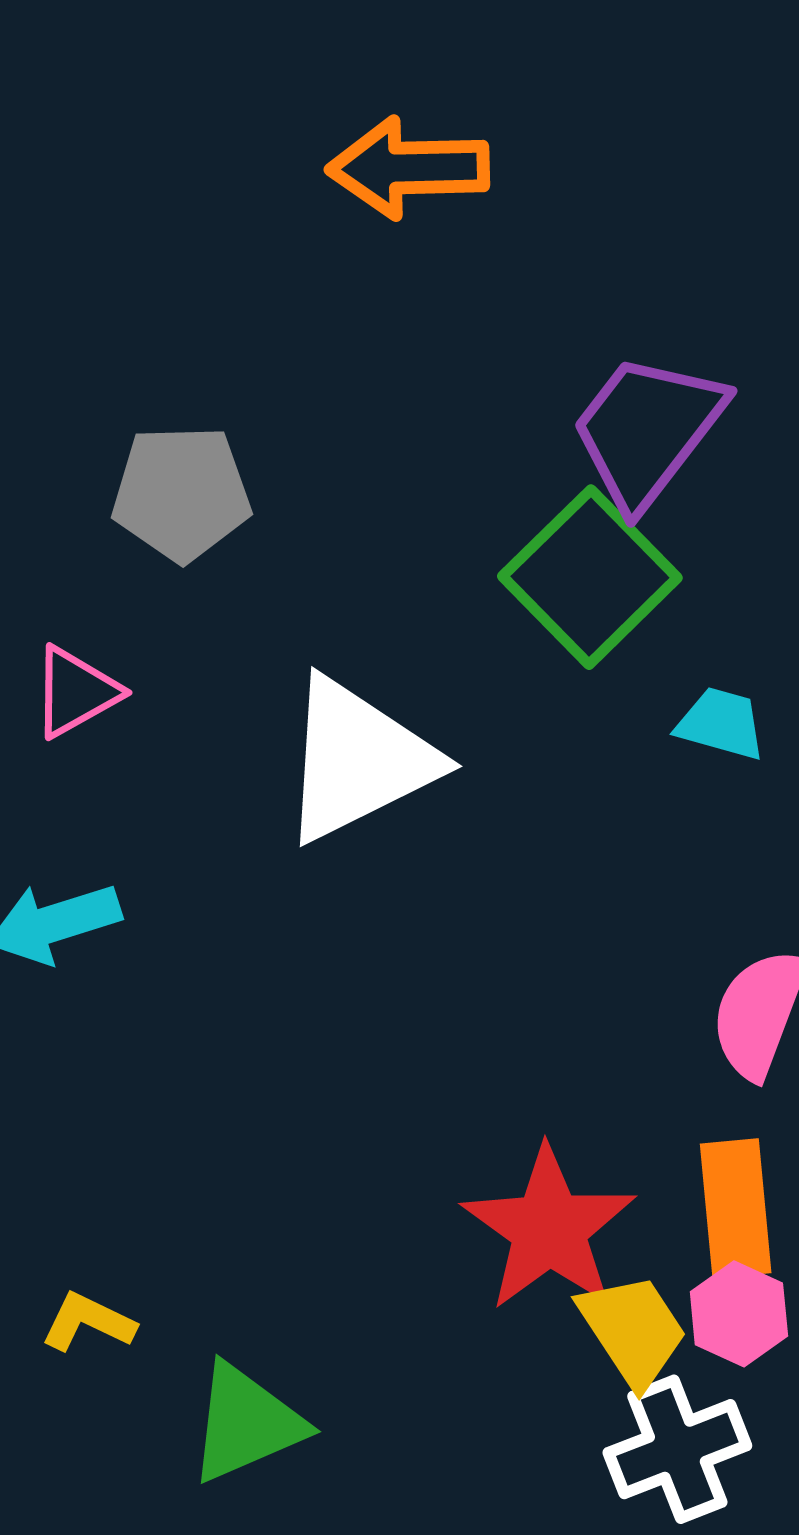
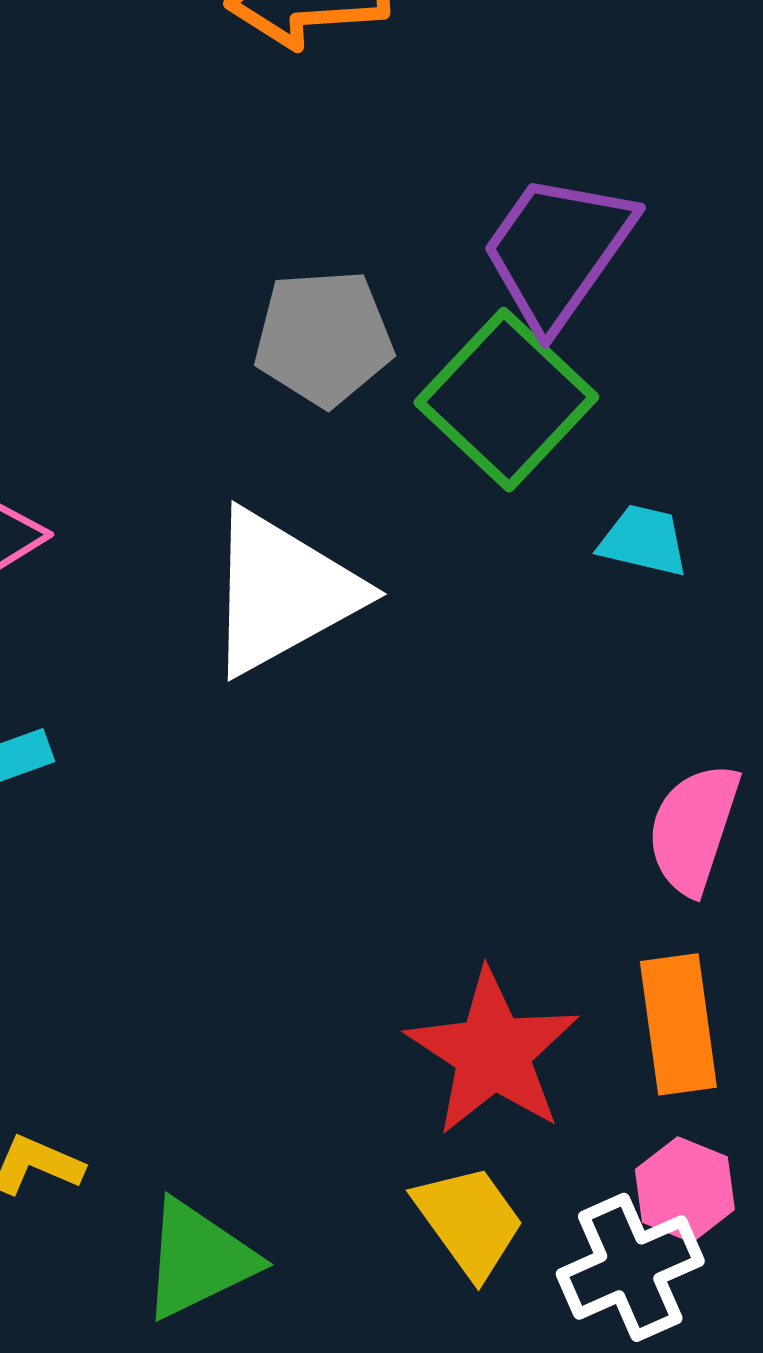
gray pentagon: (181, 493) -> (324, 338), moved
pink hexagon: (739, 1314) -> (685, 1190), moved
yellow trapezoid: (633, 1330) -> (469, 1221), moved

